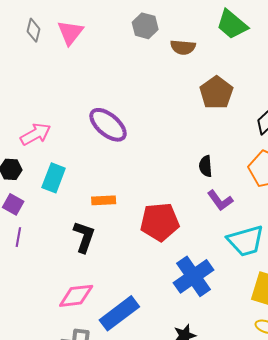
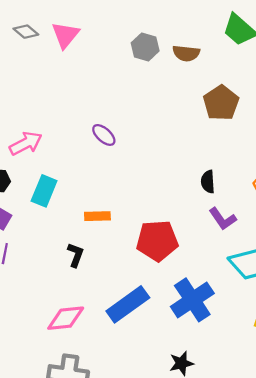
gray hexagon: (145, 26) -> (145, 47), moved
gray diamond: (33, 30) -> (26, 32), turned -65
purple ellipse: (108, 125) -> (104, 135), size x0.6
black L-shape: (84, 237) -> (76, 255), size x0.7
blue rectangle: (119, 313) -> (128, 304), moved

